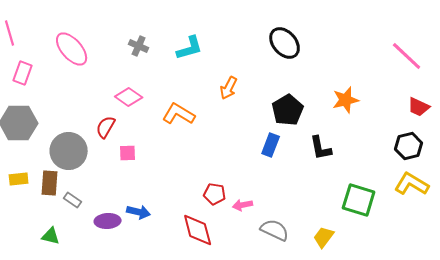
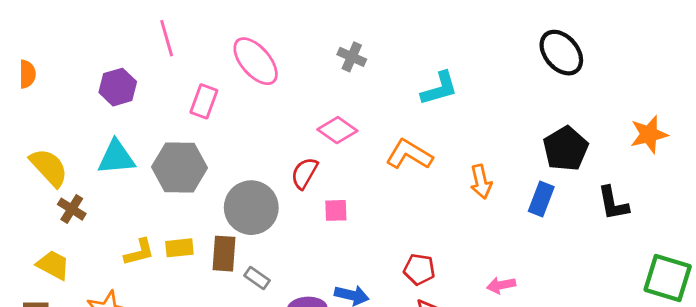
cyan L-shape: (190, 48) -> (439, 88), moved
pink rectangle: (23, 73) -> (204, 101), moved
orange arrow: (229, 88) -> (481, 182), moved, turned -40
red pentagon: (215, 194) -> (419, 269), moved

